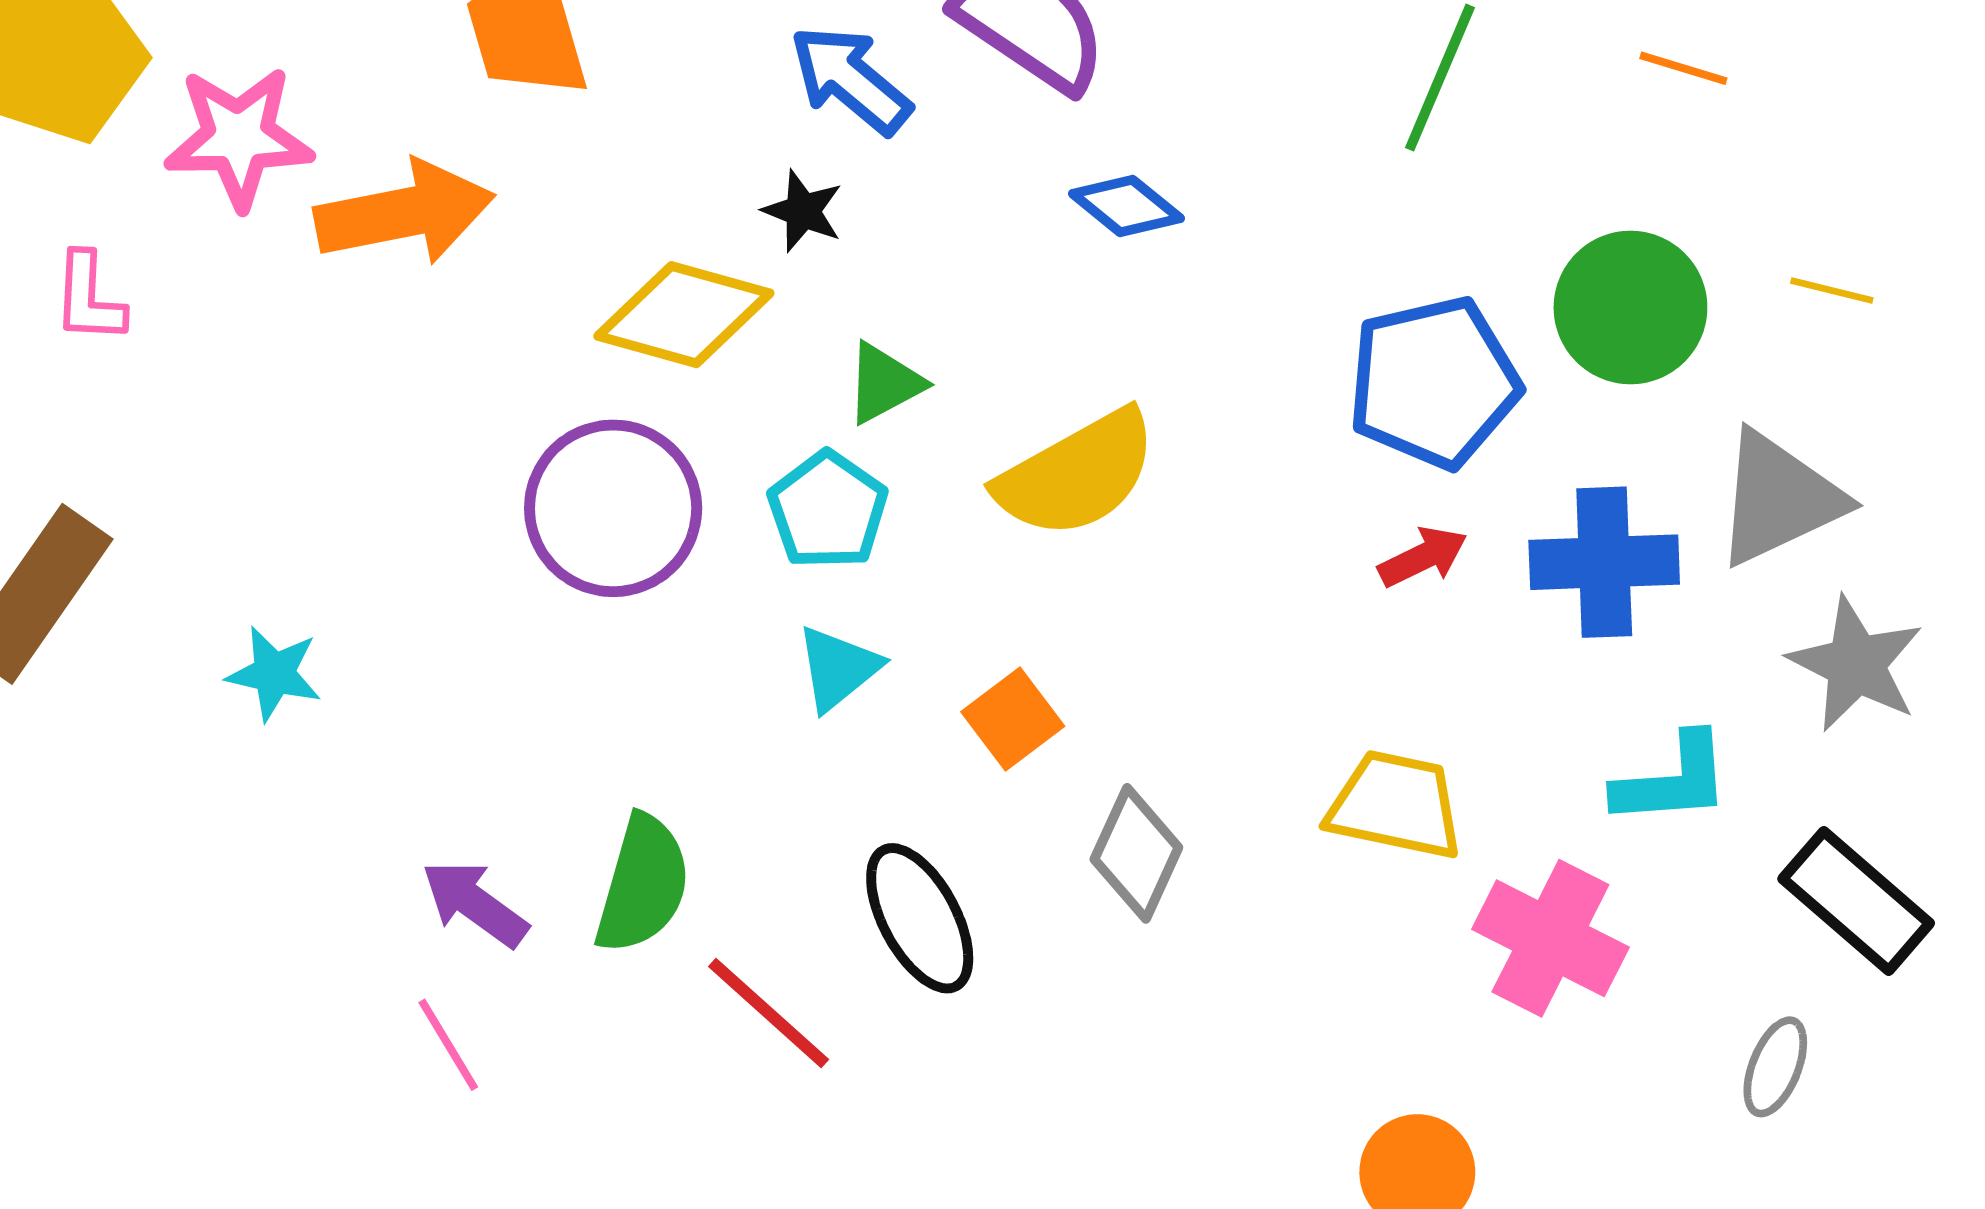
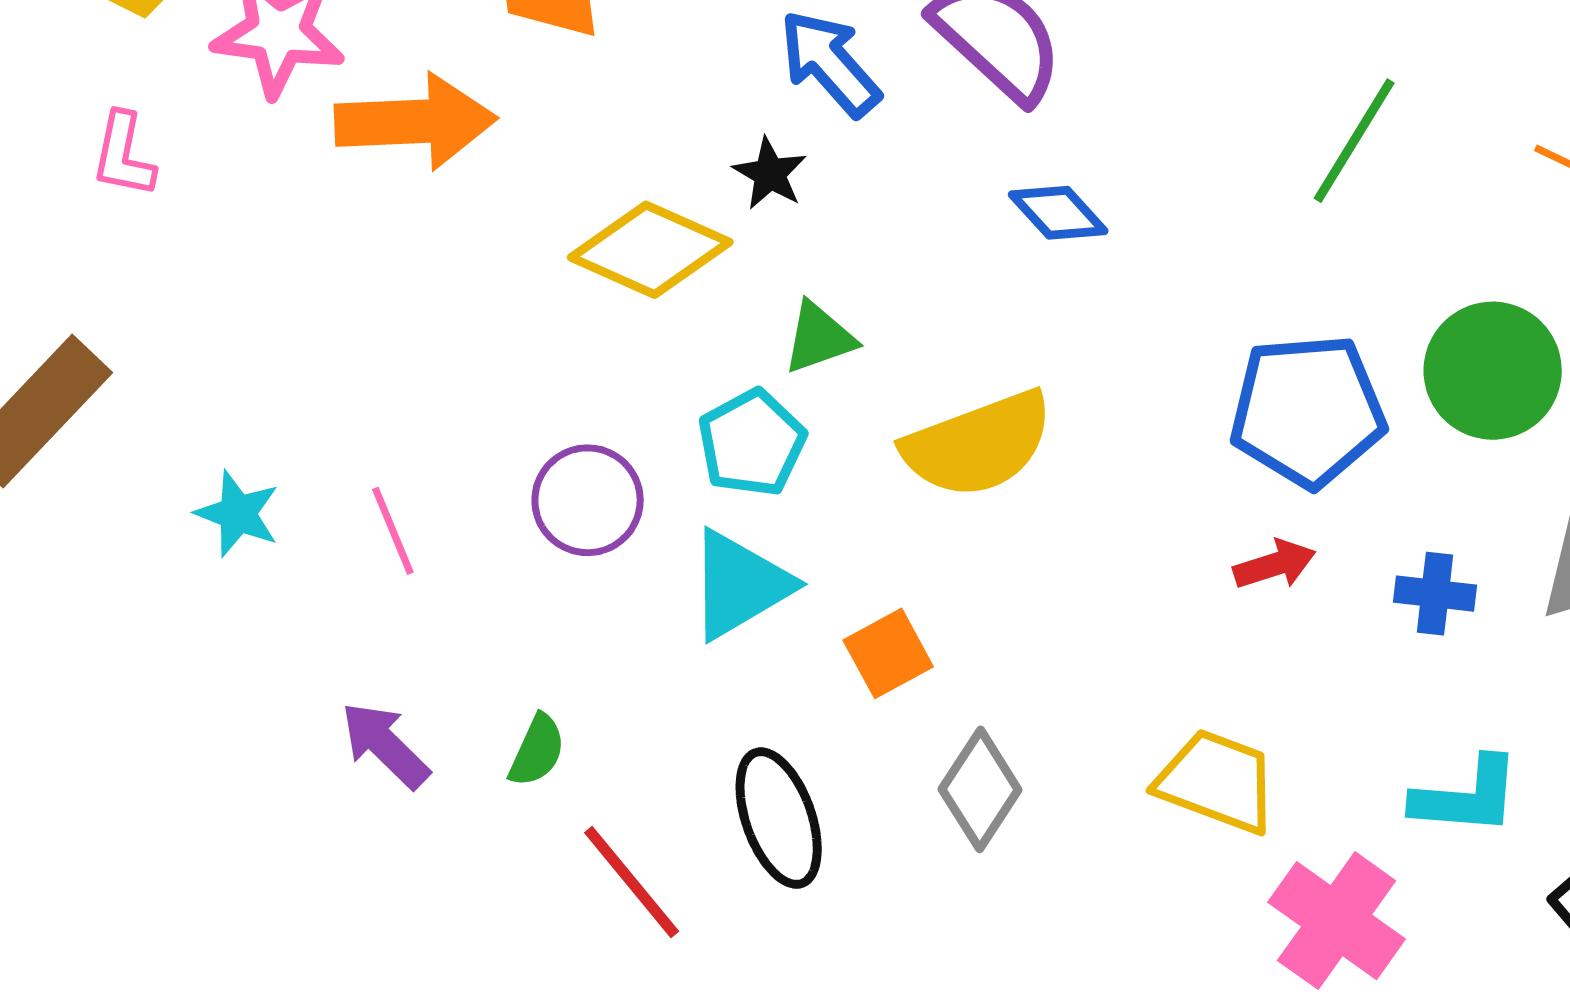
purple circle: (613, 508) -> (588, 500), moved, size x0.7
blue cross: (1604, 562) -> (1435, 594), size x0.6
cyan triangle: (838, 668) -> (740, 585), size x1.4
green semicircle: (643, 884) -> (537, 751), size x0.6
pink line: (448, 1045) -> (393, 531), moved

